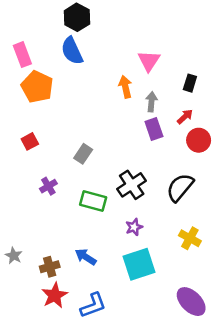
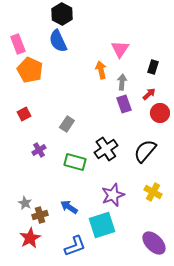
purple star: (134, 227) -> (113, 195), moved, size x1.6
gray star: (14, 256) -> (25, 203), moved
cyan square: (139, 264) -> (102, 225), moved
red star: (55, 295) -> (30, 238), moved

